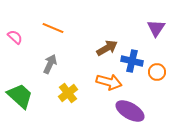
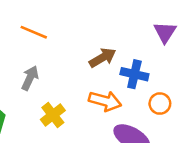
orange circle: (157, 72) -> (160, 104), moved

